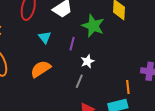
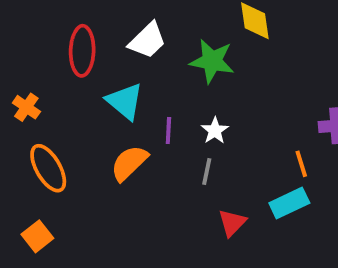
cyan triangle: (45, 37) -> (125, 101), size x1.5
purple line: (72, 44) -> (168, 130), moved

